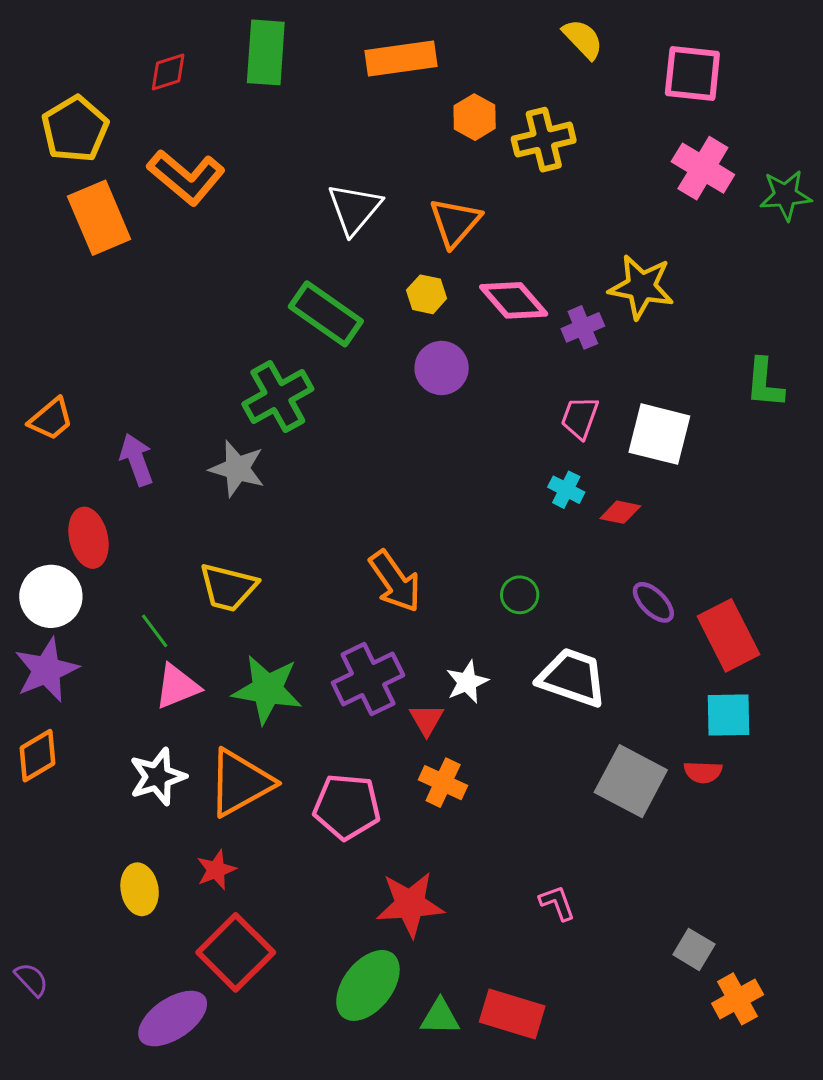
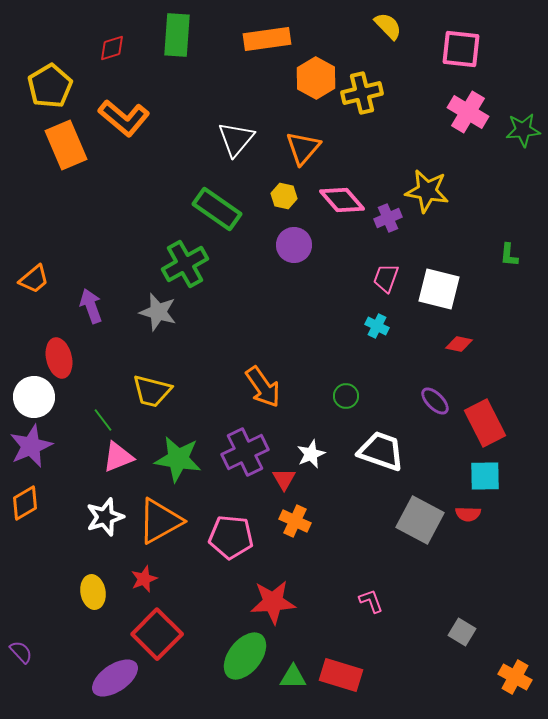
orange hexagon: (475, 117) -> (316, 78), size x1.4
green L-shape: (765, 383) -> (509, 255), size x0.7
red diamond: (620, 512) -> (459, 344), moved
orange cross: (738, 999) -> (515, 677), moved, turned -32

